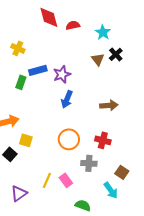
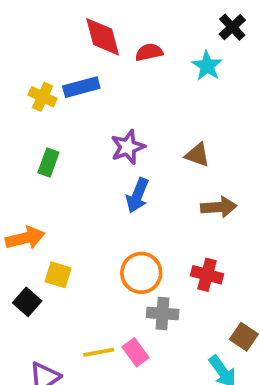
black cross: (116, 54) -> (232, 27), moved
brown triangle: (98, 59) -> (197, 155), moved, turned -32
blue rectangle: (38, 70) -> (81, 87), moved
gray cross: (89, 163) -> (163, 314), moved
yellow line: (47, 180) -> (99, 352), turned 56

